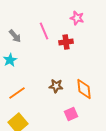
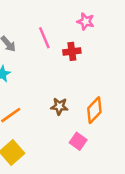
orange diamond: (84, 89) -> (94, 110), turned 50
pink square: (71, 114) -> (78, 141), turned -32

